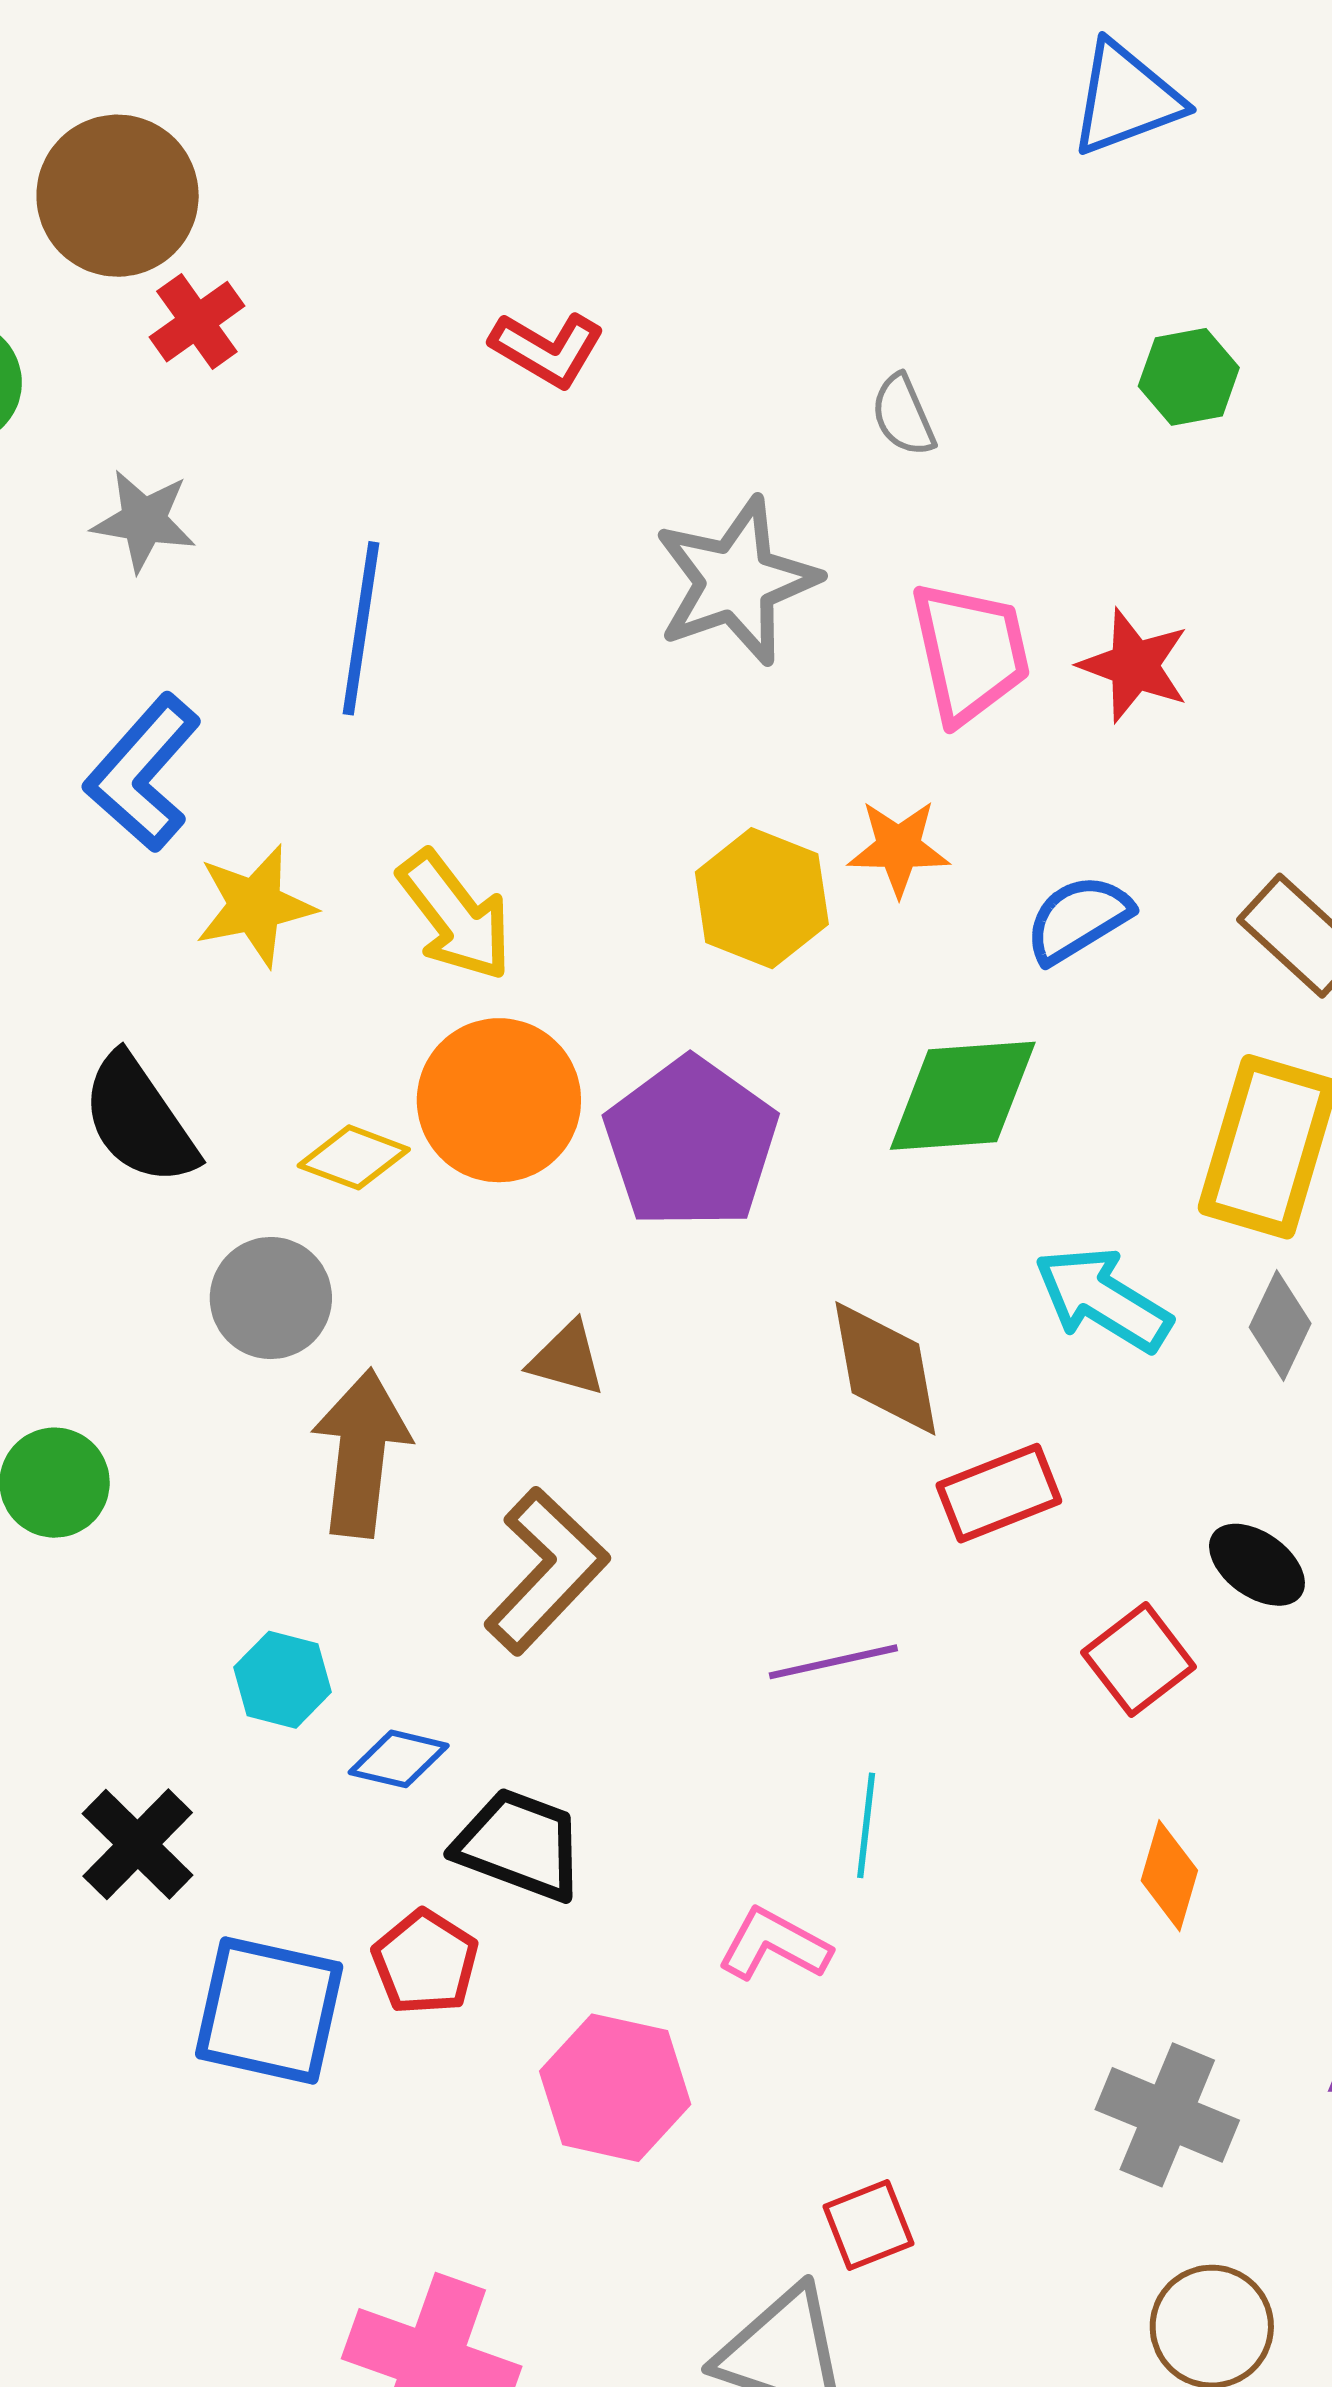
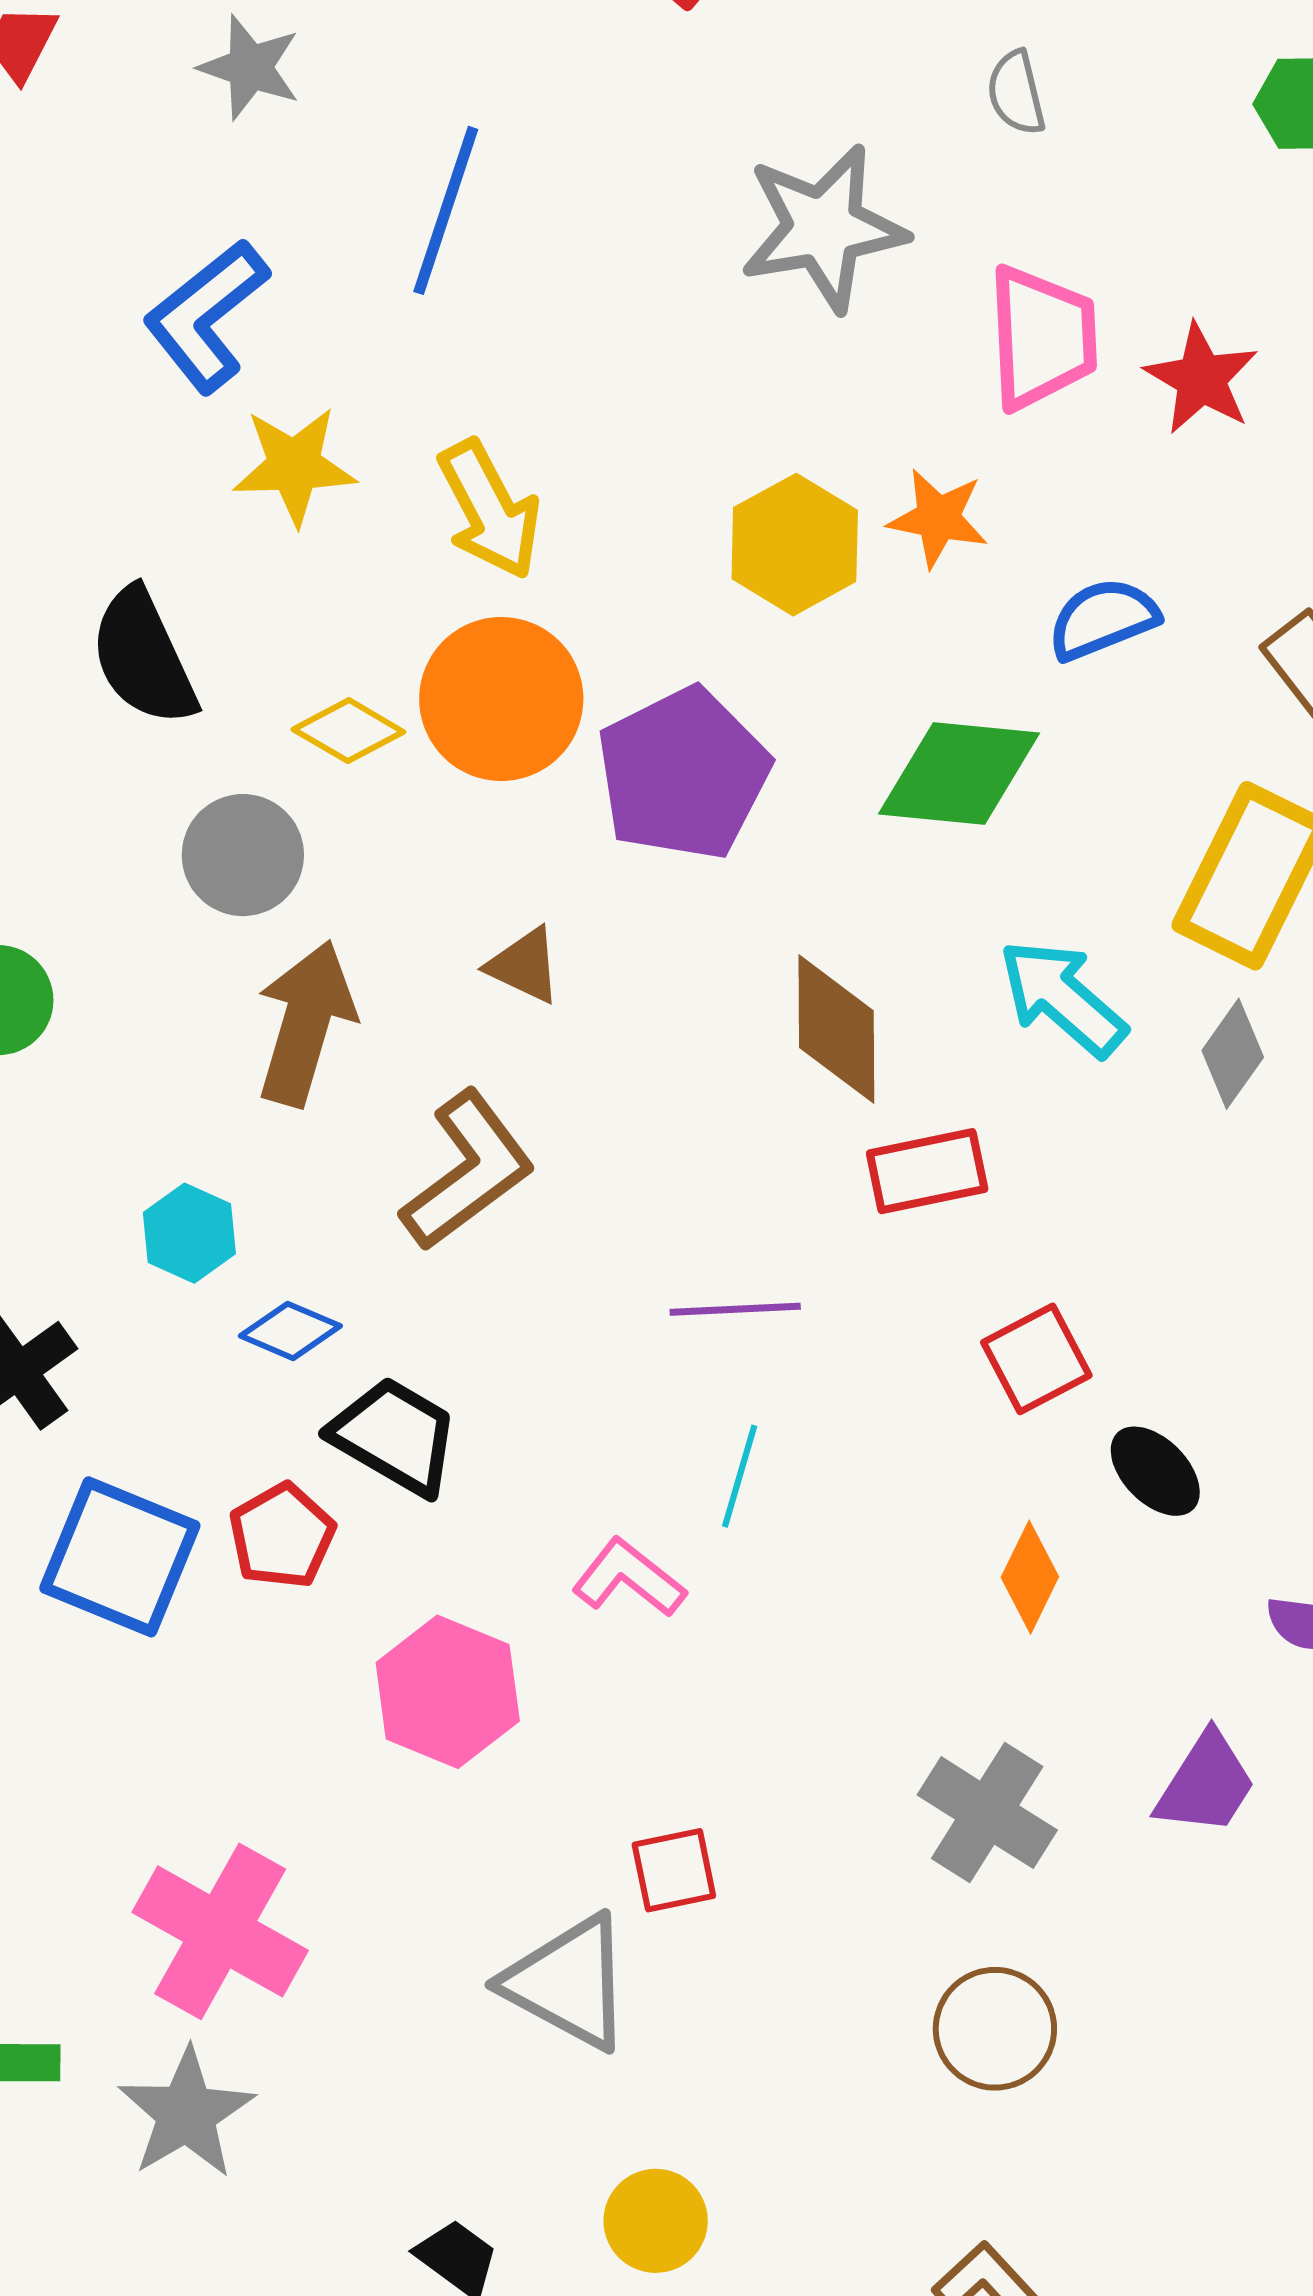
black ellipse: (1257, 1565) -> (1155, 1471), moved

